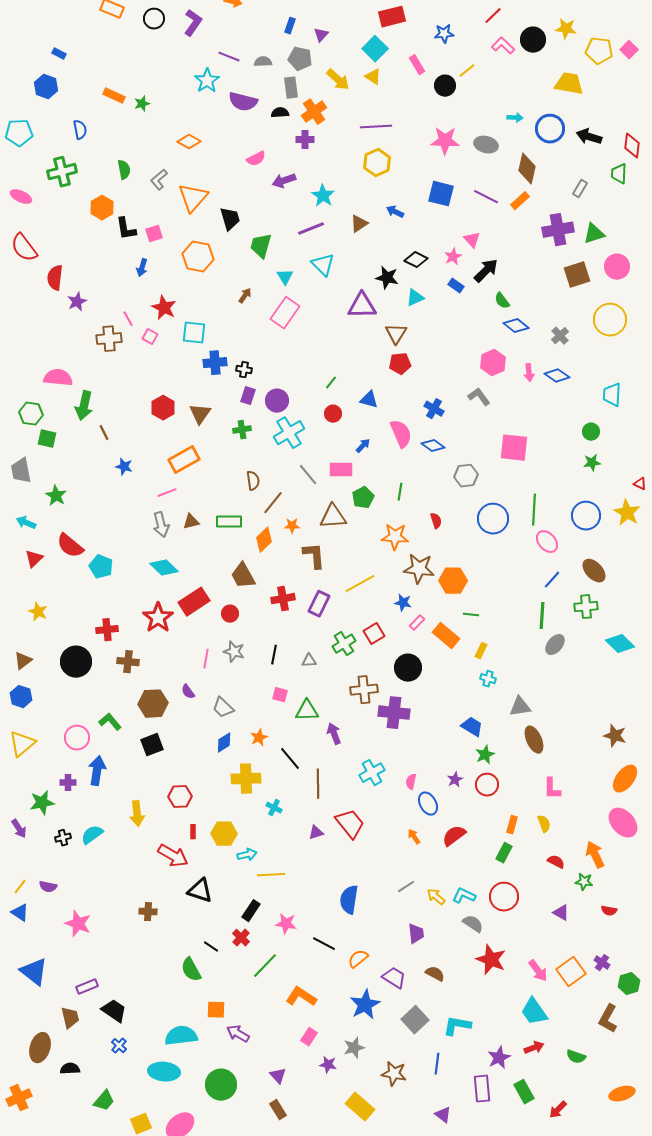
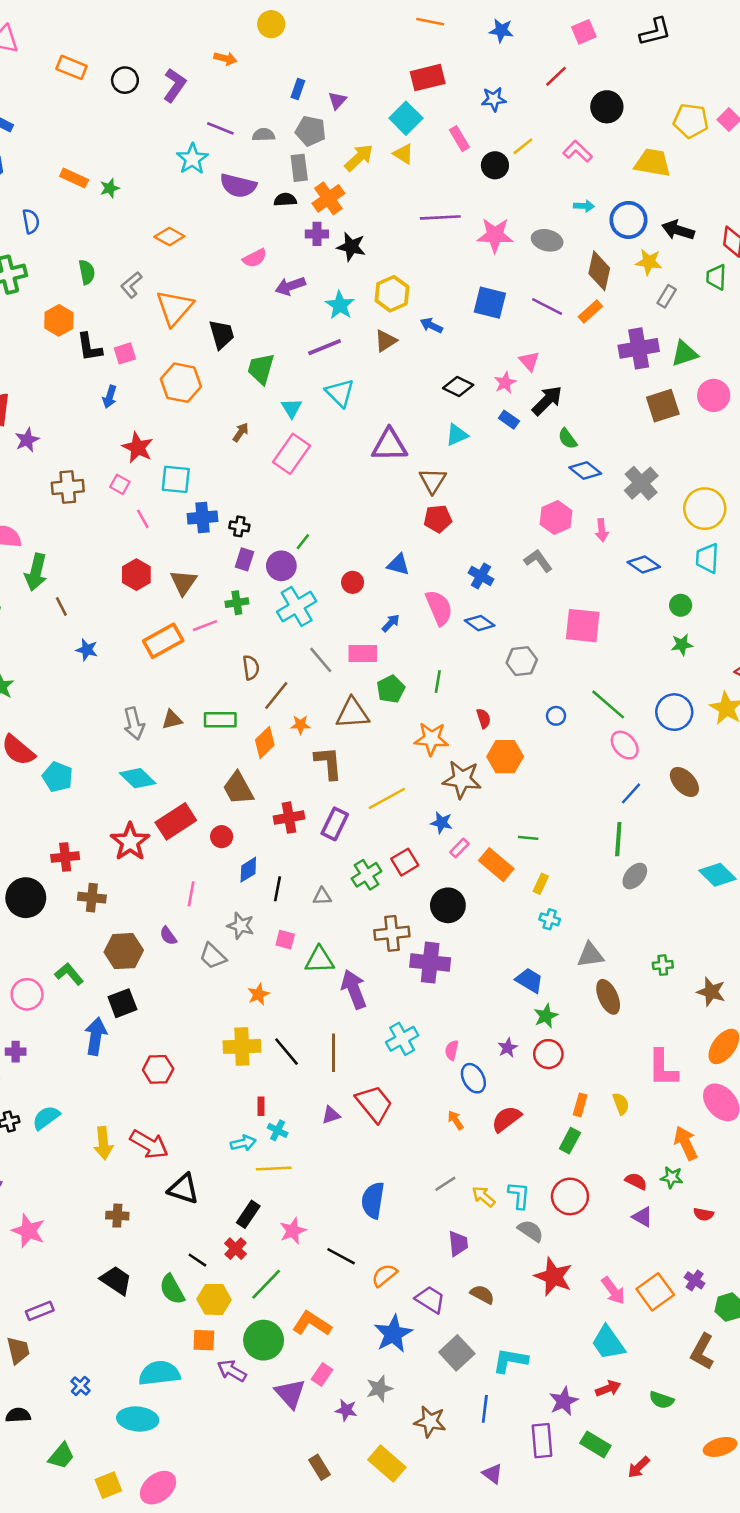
yellow star: (566, 29) -> (649, 262), moved
pink L-shape: (503, 46) -> (578, 151), moved
yellow arrow: (338, 80) -> (359, 158), turned -85
purple line: (376, 127) -> (440, 217), moved
yellow hexagon: (377, 163) -> (392, 294), moved
black star: (387, 278) -> (351, 247), moved
pink line: (128, 319) -> (143, 519), moved
yellow circle: (610, 320) -> (705, 509), moved
gray cross: (560, 336) -> (641, 483), size x1.5
blue diamond: (557, 376) -> (644, 565), moved
green line: (331, 383) -> (303, 542), moved
pink line: (167, 493) -> (205, 626), moved
green line: (534, 510) -> (608, 704), turned -52
blue circle: (493, 519) -> (556, 716), size x0.5
orange hexagon: (453, 581) -> (505, 757), moved
green cross: (586, 607) -> (663, 965), moved, size x0.7
gray star: (234, 652) -> (241, 926), moved
purple arrow: (334, 734) -> (354, 989), size x1.4
blue diamond: (224, 743) -> (248, 870), moved
black line: (290, 759) -> (286, 1052), moved
blue arrow: (97, 771) -> (96, 1036), moved
pink L-shape: (552, 789) -> (663, 1068), moved, size x1.4
cyan cross: (274, 808) -> (278, 1130), moved
yellow arrow: (137, 814) -> (103, 1143), moved
red rectangle: (193, 832) -> (261, 1106), moved
yellow hexagon: (224, 834) -> (214, 1299), moved
red semicircle: (556, 862) -> (636, 1181), moved
cyan L-shape: (464, 896) -> (519, 1195), turned 70
pink star: (286, 924) -> (293, 1231), turned -30
black trapezoid: (114, 1011) -> (116, 1280), moved
purple triangle: (278, 1076) -> (290, 1394), moved, size x1.5
green circle: (221, 1085) -> (264, 1340), moved
green rectangle: (524, 1092) -> (595, 1444), turned -30
brown rectangle: (278, 1110) -> (319, 1467), moved

